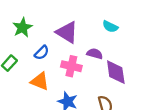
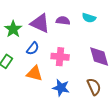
purple triangle: (67, 32) -> (40, 23), moved
purple semicircle: (95, 54) -> (63, 21), moved

